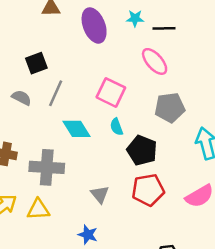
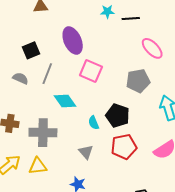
purple ellipse: (94, 25) -> (73, 40), moved
pink ellipse: (155, 61) -> (152, 48), moved
cyan semicircle: (117, 127) -> (94, 123), moved

